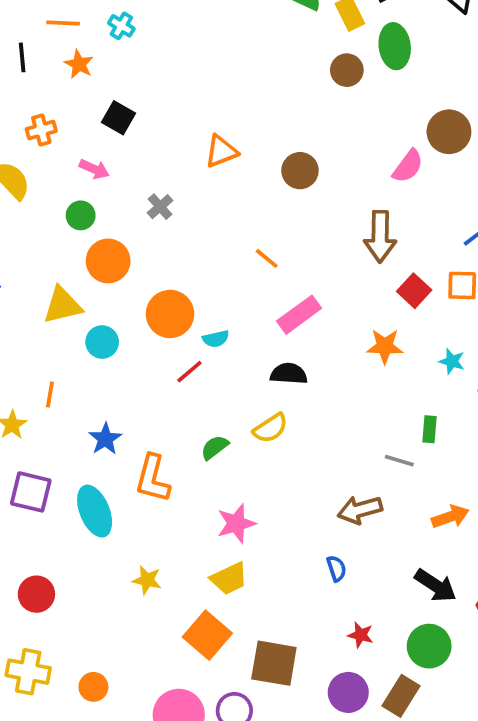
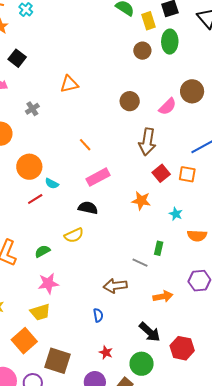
brown circle: (300, 171) -> (130, 101), moved
cyan semicircle: (216, 339) -> (52, 183), turned 32
green semicircle: (215, 447) -> (42, 251), moved

